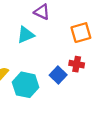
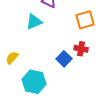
cyan hexagon: (26, 85) -> (34, 82), moved

